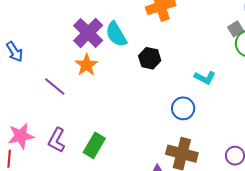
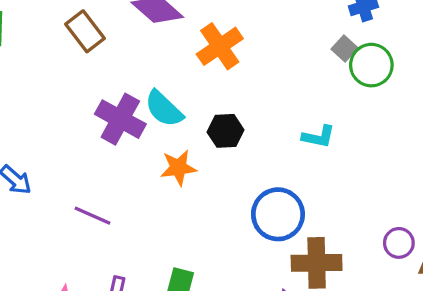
orange star: (86, 65) -> (178, 168), moved, turned -30
blue circle: (183, 108) -> (278, 214), moved, size x1.4

